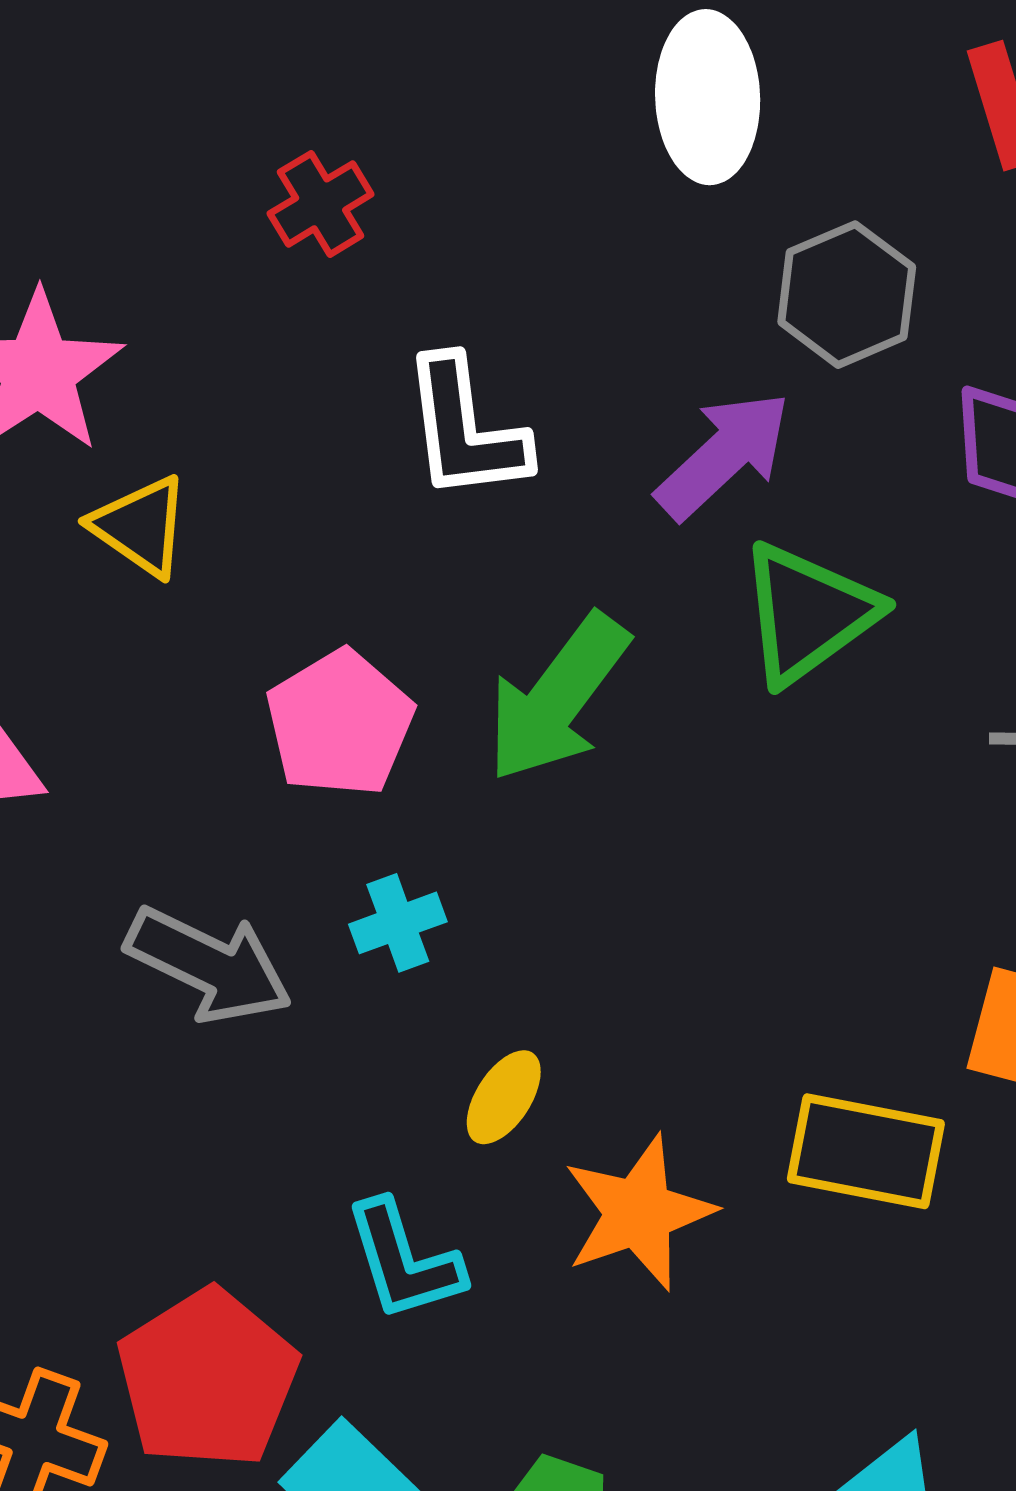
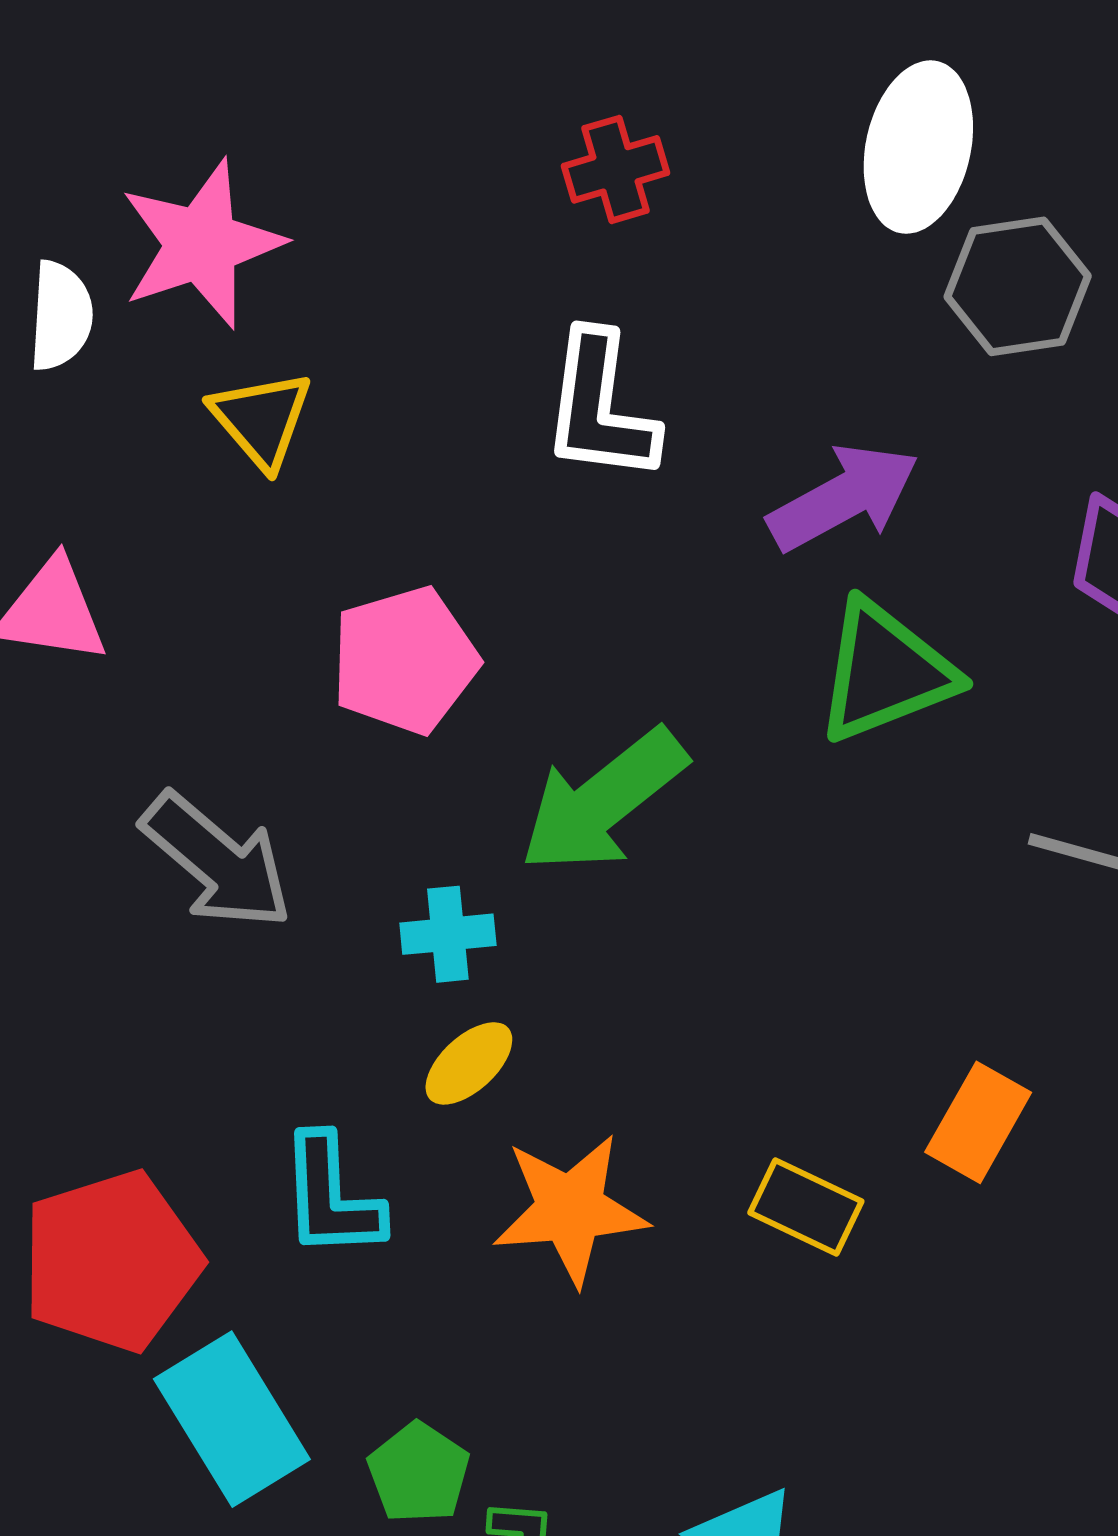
red cross: (321, 204) -> (615, 169), moved
gray hexagon: (847, 295) -> (1018, 286), moved
green arrow: (557, 698) -> (603, 801), moved
cyan cross: (398, 923) -> (448, 934), moved
yellow rectangle: (866, 1151) -> (806, 1207), size x0.7

